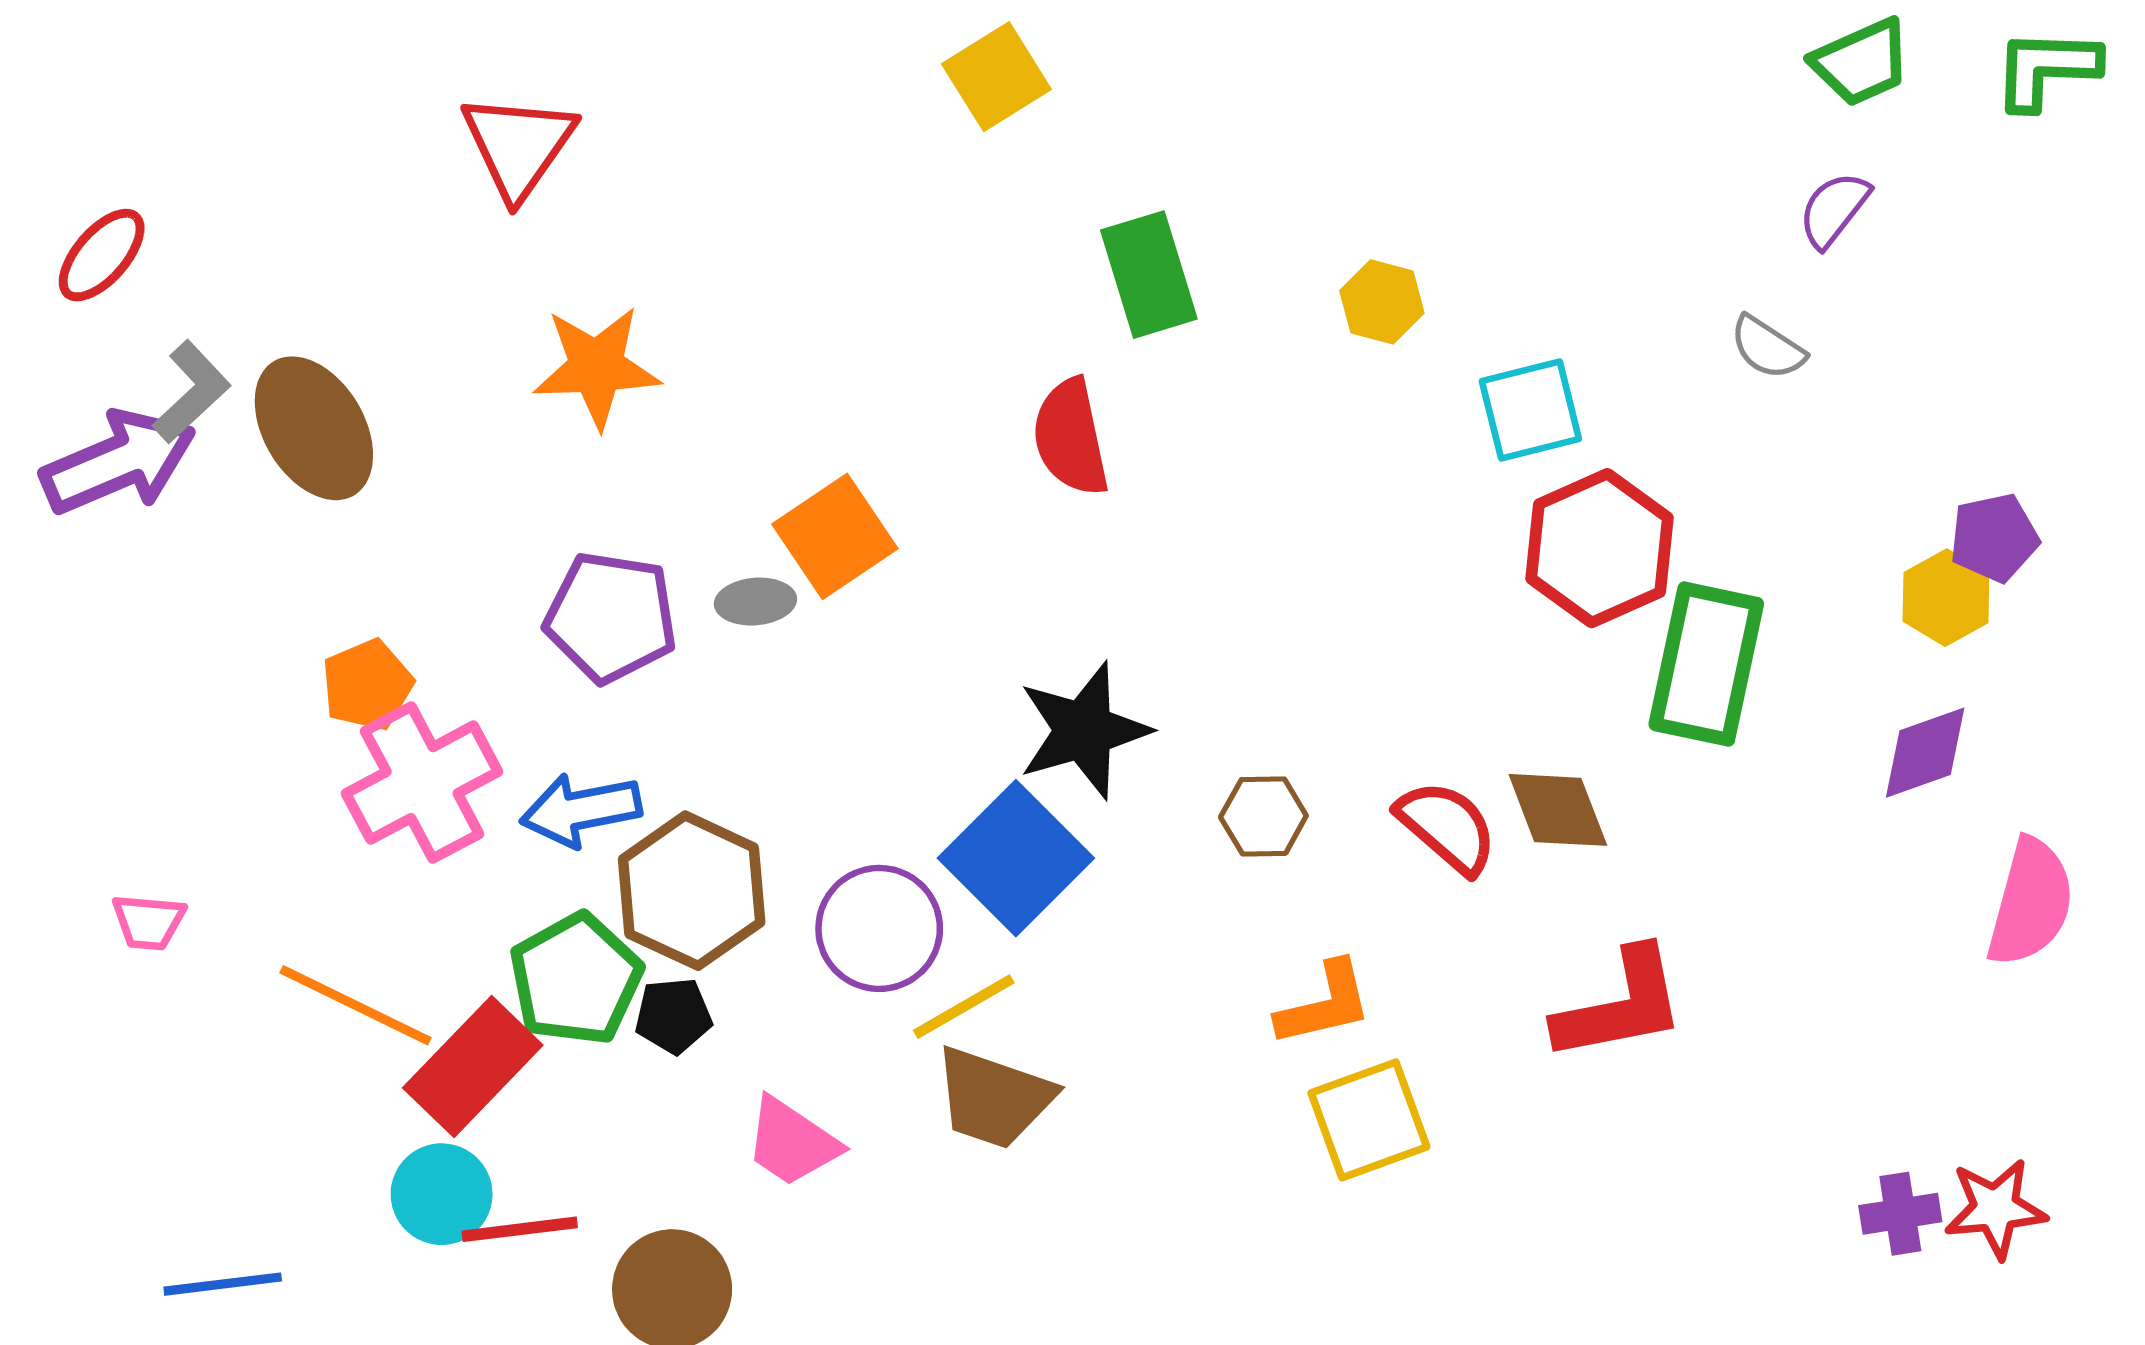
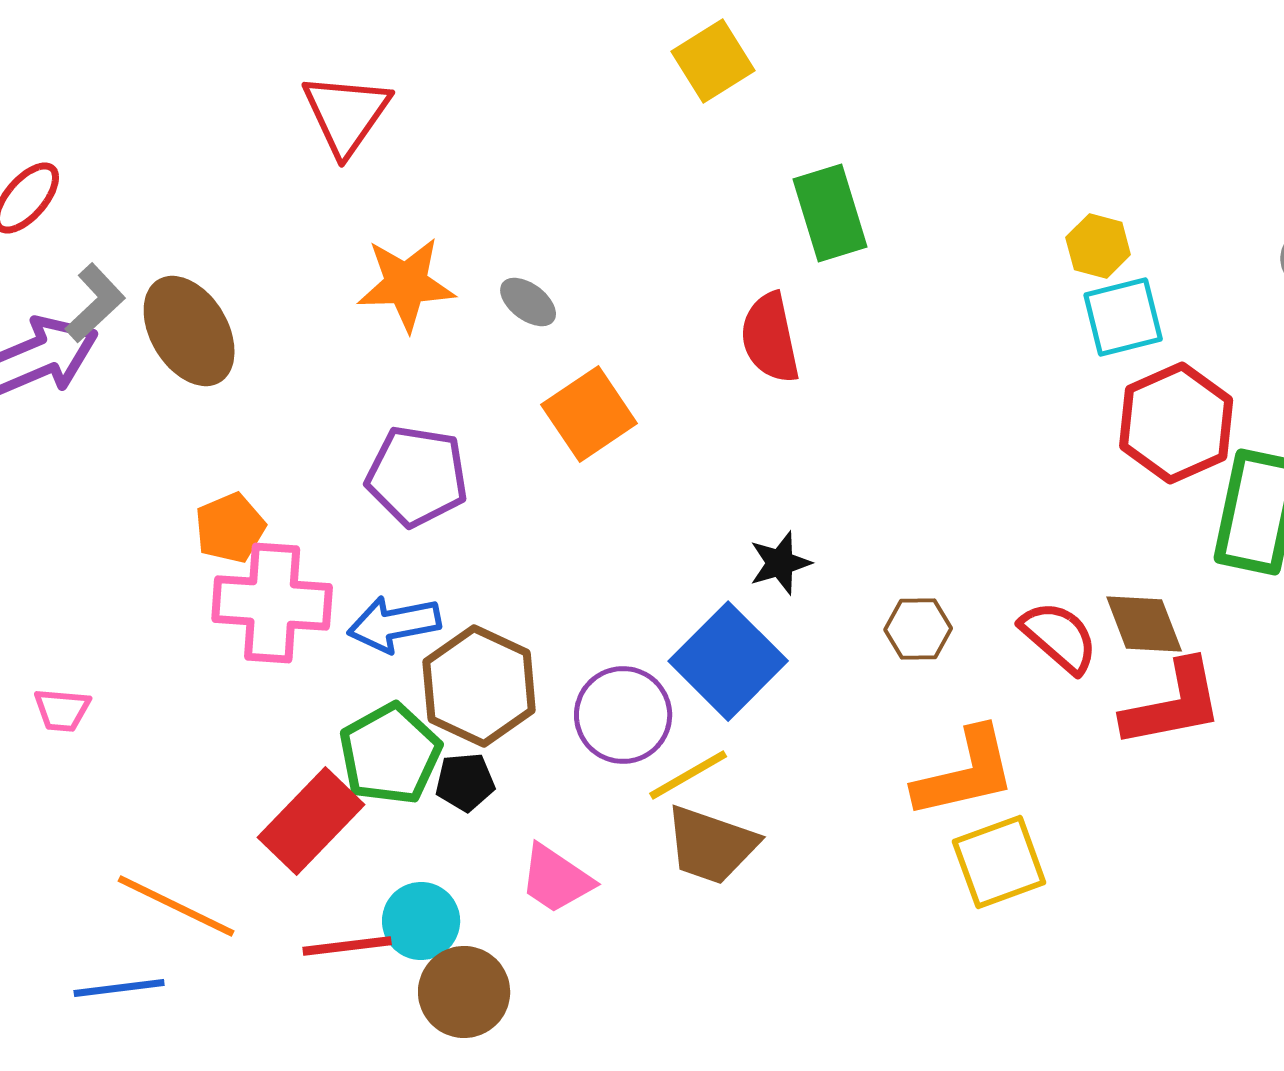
yellow hexagon: (1382, 302) -> (1098, 246), moved
gray ellipse: (755, 602) -> (528, 302), moved, turned 42
black star: (1084, 730) -> (780, 563), size x0.6
pink cross: (422, 783) -> (272, 603), turned 32
orange L-shape: (1325, 1004) -> (965, 773), size x1.4
orange line: (356, 1005) -> (176, 906), moved
red L-shape: (1620, 1005) -> (1173, 704), moved
cyan circle: (442, 1194) -> (421, 921), moved

